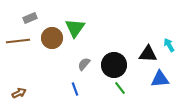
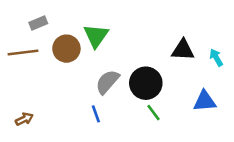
black triangle: (148, 54) -> (183, 50), moved
gray semicircle: (84, 64) -> (107, 82), size x1.5

